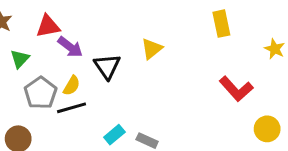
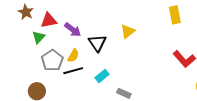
red triangle: (48, 26) -> (49, 20), moved
cyan rectangle: (114, 135) -> (102, 76), moved

